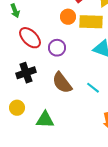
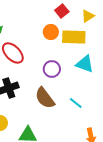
purple circle: (57, 48) -> (52, 69), moved

